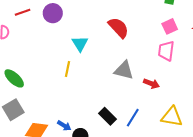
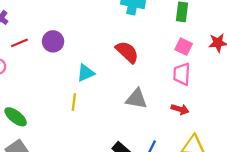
pink square: (170, 26) -> (184, 47), turned -35
cyan triangle: (80, 44) -> (86, 73), turned 42
red arrow: (151, 84) -> (180, 109), moved

